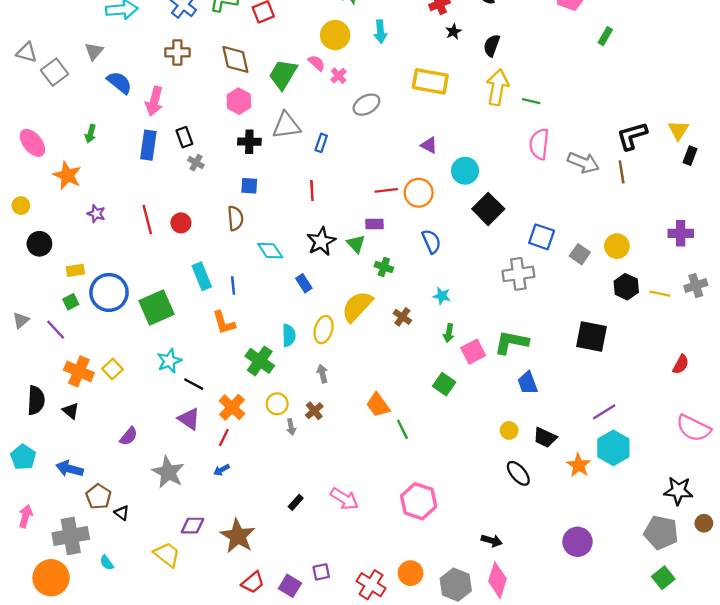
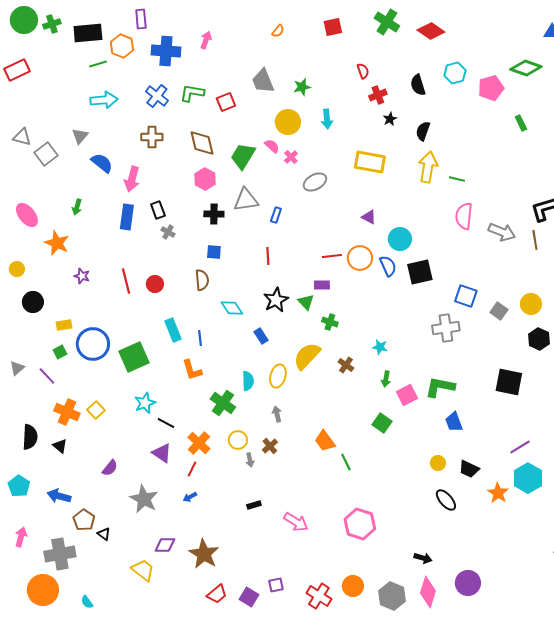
green rectangle: (605, 36) -> (521, 123), turned -56
black square: (488, 209) -> (420, 272), turned 32
blue semicircle: (431, 241) -> (388, 266), moved
black rectangle: (296, 502) -> (254, 505), moved, turned 32
purple circle: (577, 542) -> (468, 583), moved
cyan semicircle: (107, 563) -> (87, 602), moved

